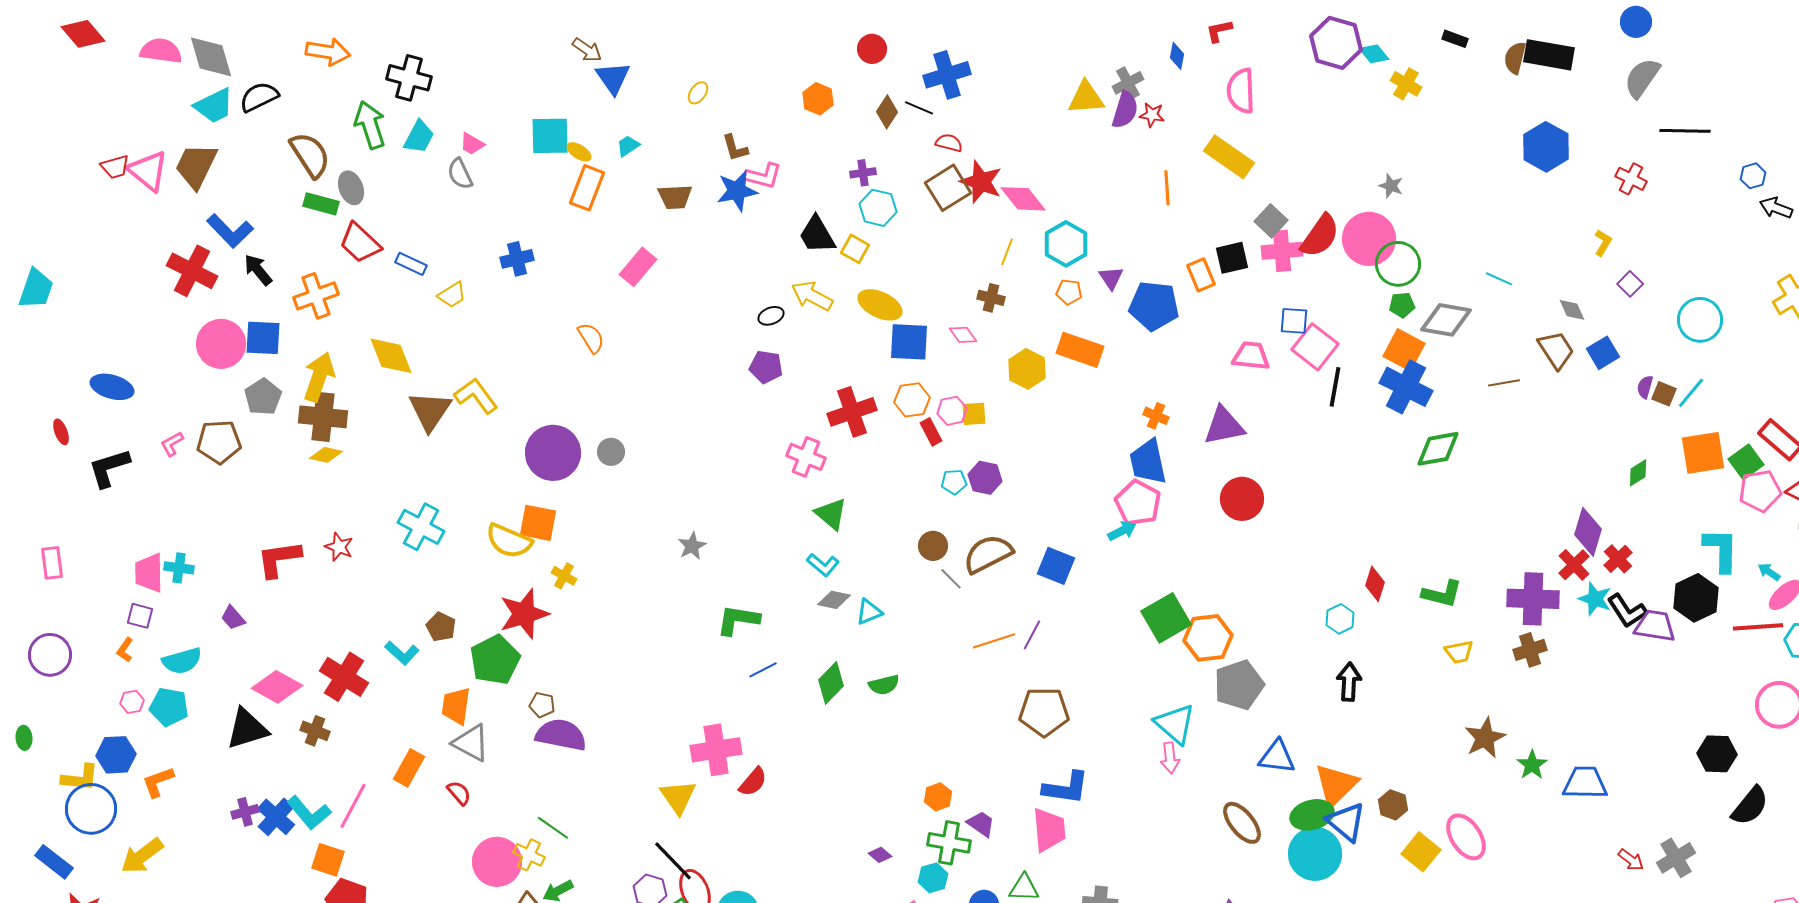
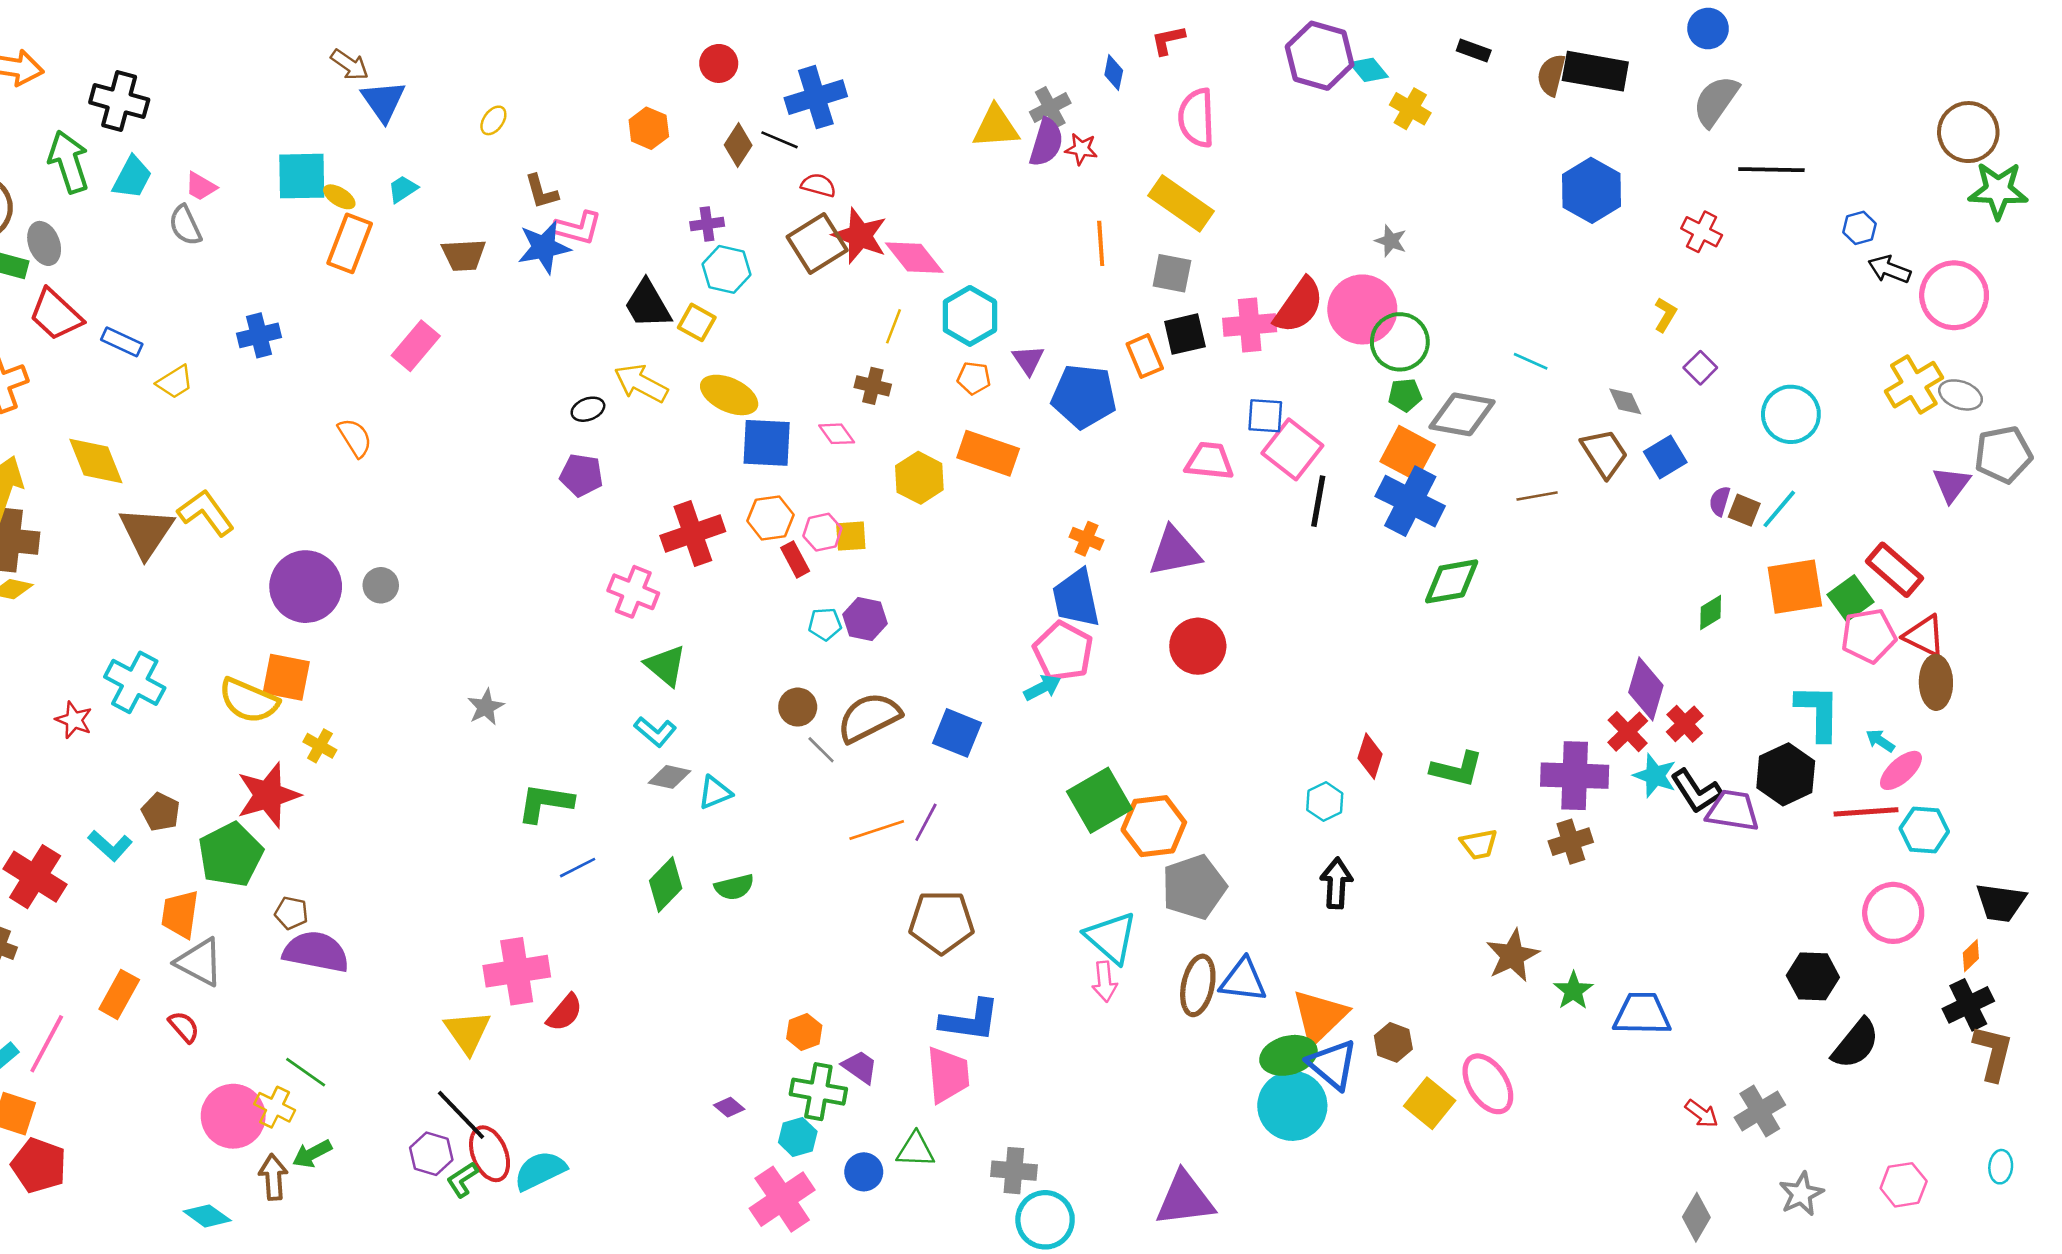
gray square: (1271, 221) -> (1172, 273), moved, turned -32
red star: (339, 547) -> (74, 720), moved
brown ellipse: (1242, 823) -> (1198, 985), moved, turned 51

